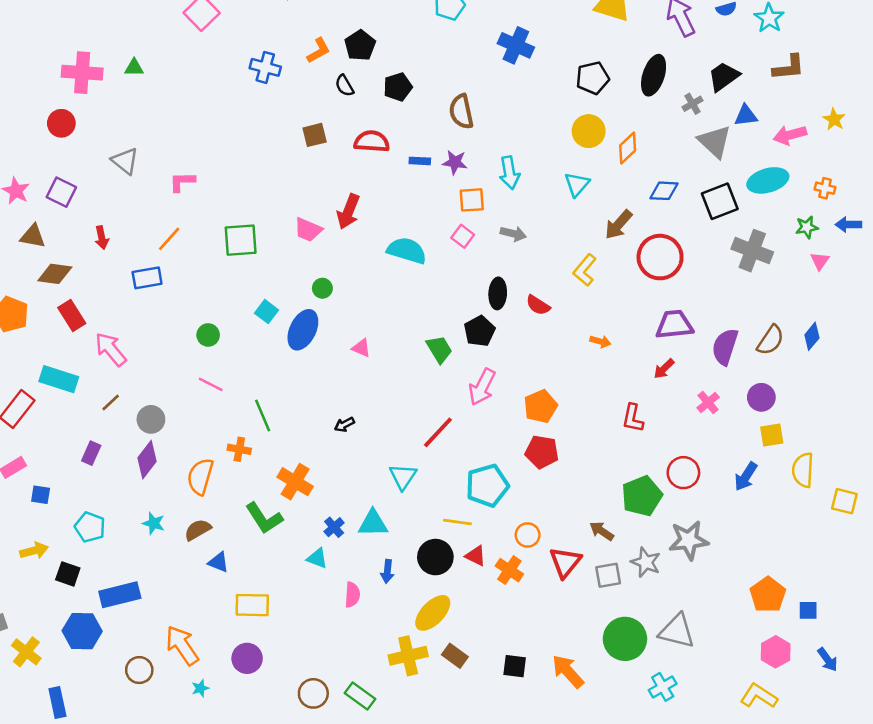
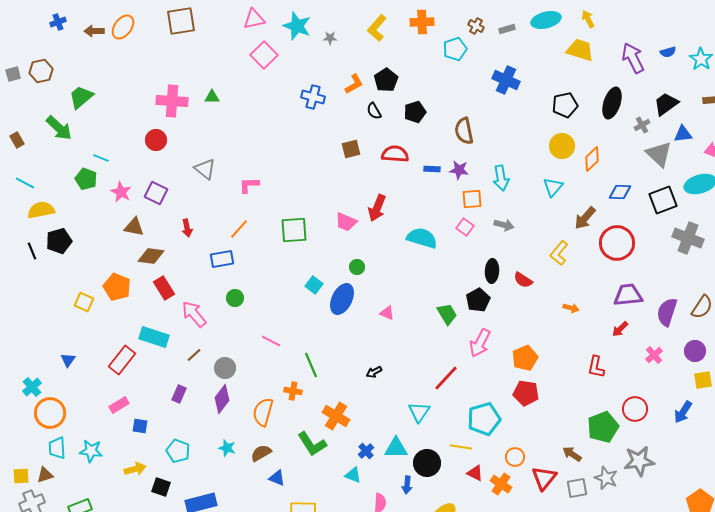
green circle: (208, 335) -> (235, 298), moved
black circle: (435, 557) -> (427, 463), moved

